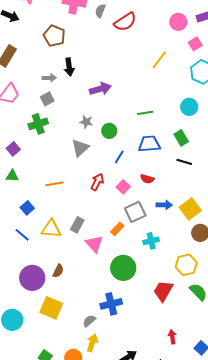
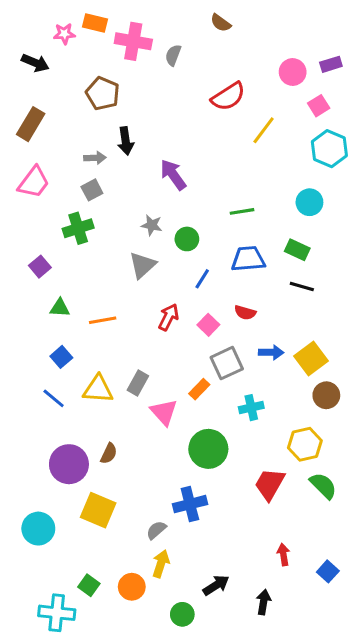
red semicircle: (125, 22) -> (228, 97), moved
purple arrow: (100, 89) -> (173, 175), turned -110
green rectangle: (181, 138) -> (297, 250), turned -35
green triangle: (12, 176) -> (60, 308), moved

